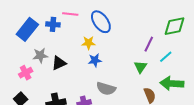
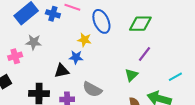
green diamond: (174, 26) -> (140, 24), moved
cyan line: (166, 57) -> (175, 77), moved
blue star: (95, 60) -> (76, 57), moved
black triangle: (59, 63) -> (62, 71), moved

